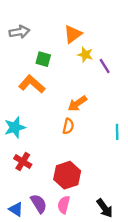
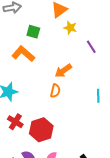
purple line: (105, 66) -> (91, 47), moved
red hexagon: (67, 175) -> (41, 130), moved

